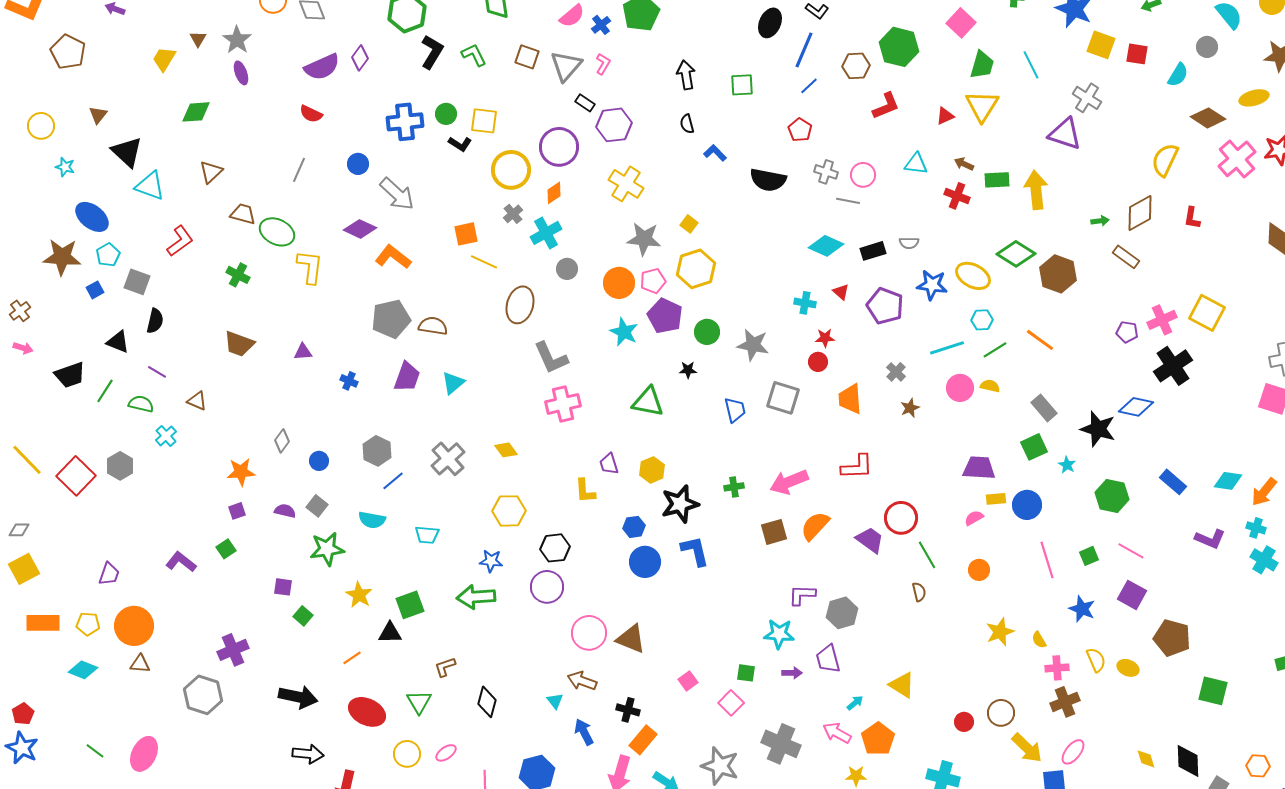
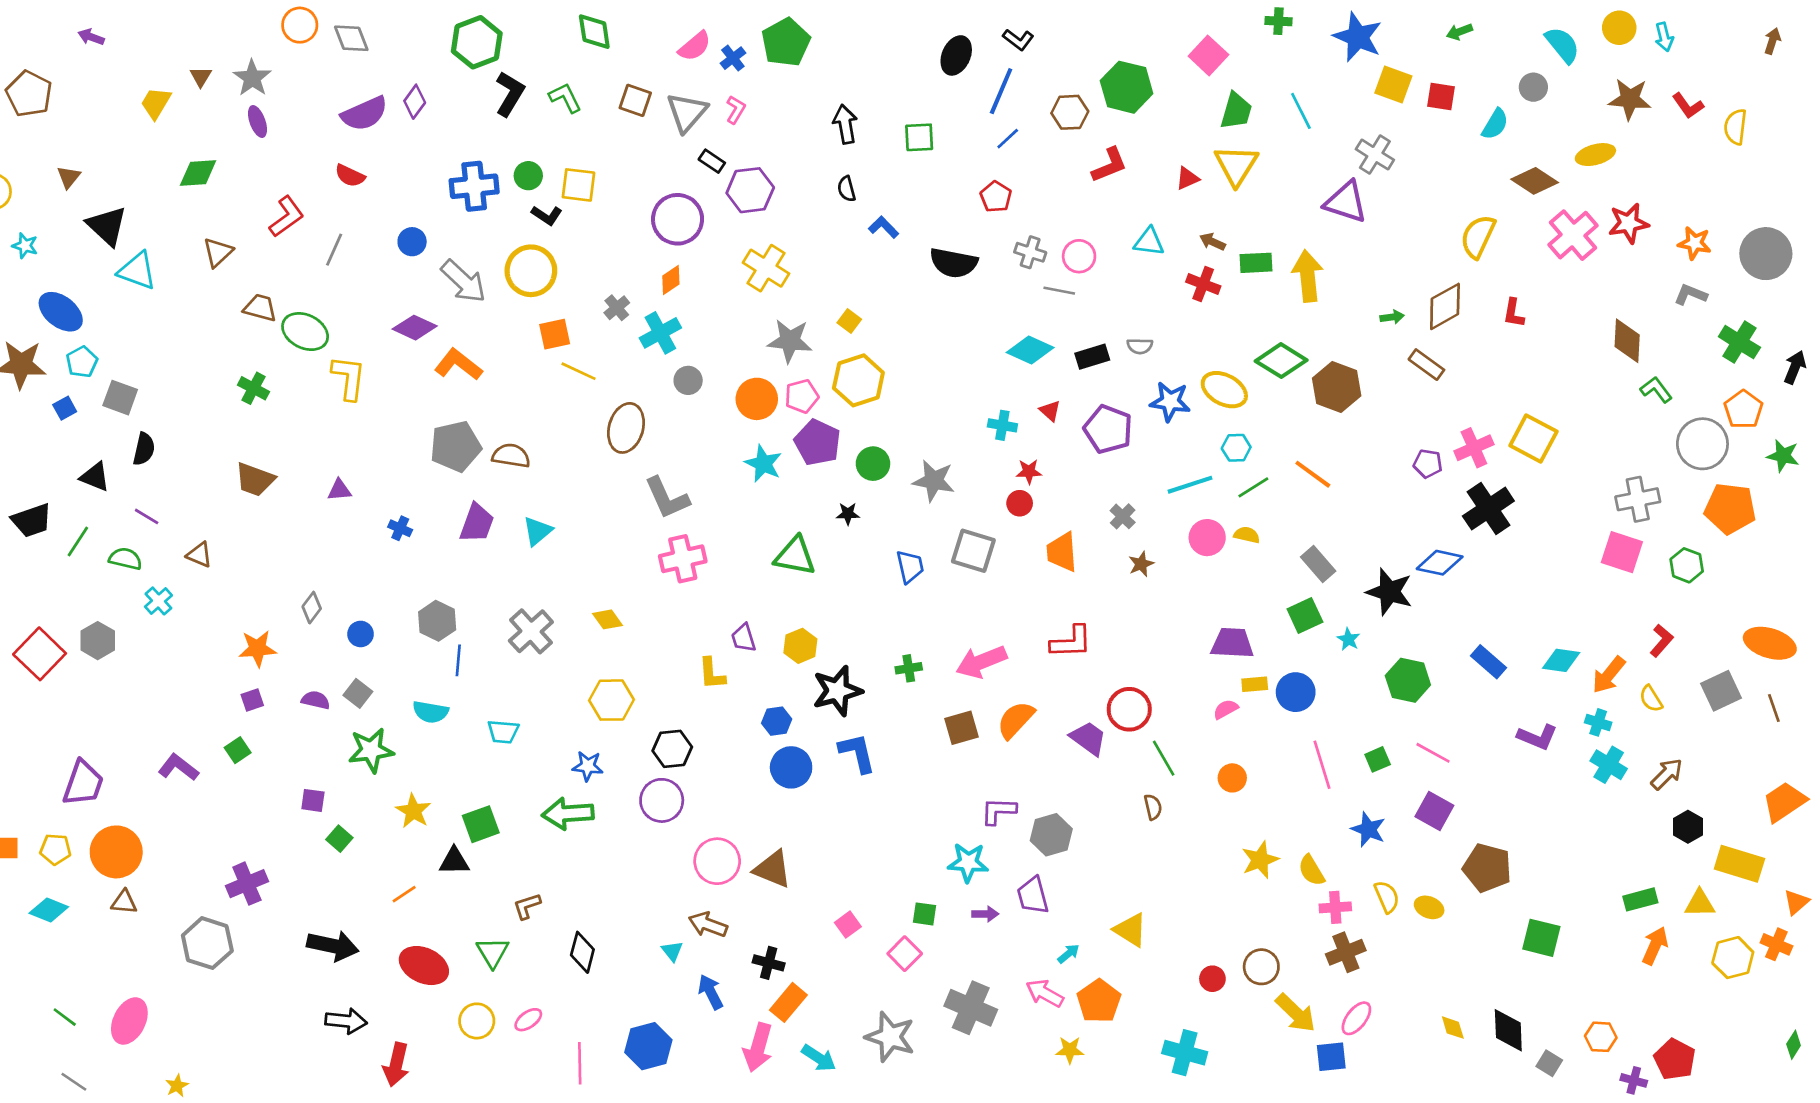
yellow circle: (511, 170) -> (531, 271), moved
red L-shape: (180, 241) -> (287, 217), moved
blue line: (393, 481) -> (458, 660), turned -45
purple trapezoid: (109, 574) -> (83, 783), size x1.5
yellow semicircle: (1039, 640) -> (1311, 870), size x1.4

